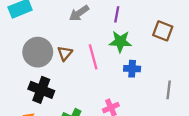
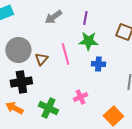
brown triangle: (65, 53) -> (41, 59), moved
black cross: (41, 90) -> (21, 82), turned -30

